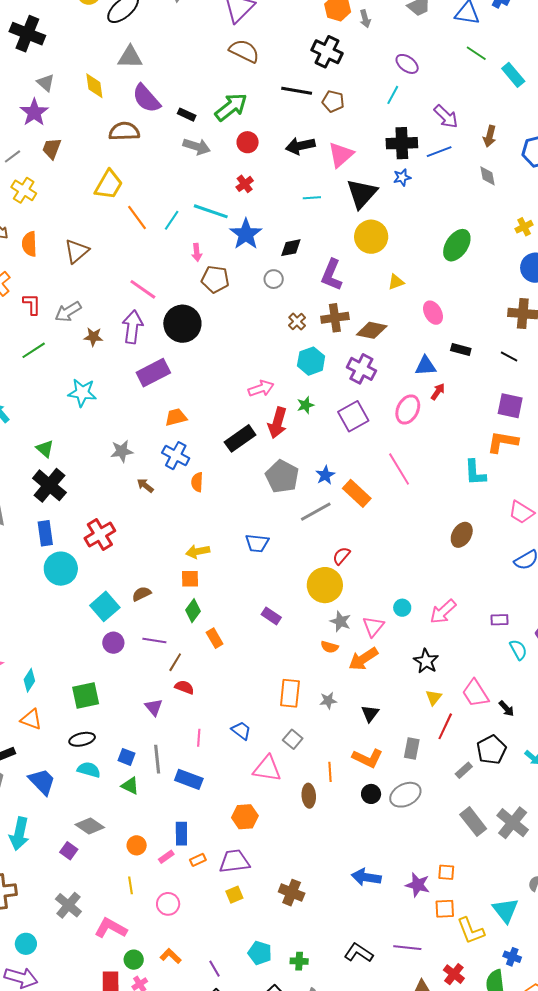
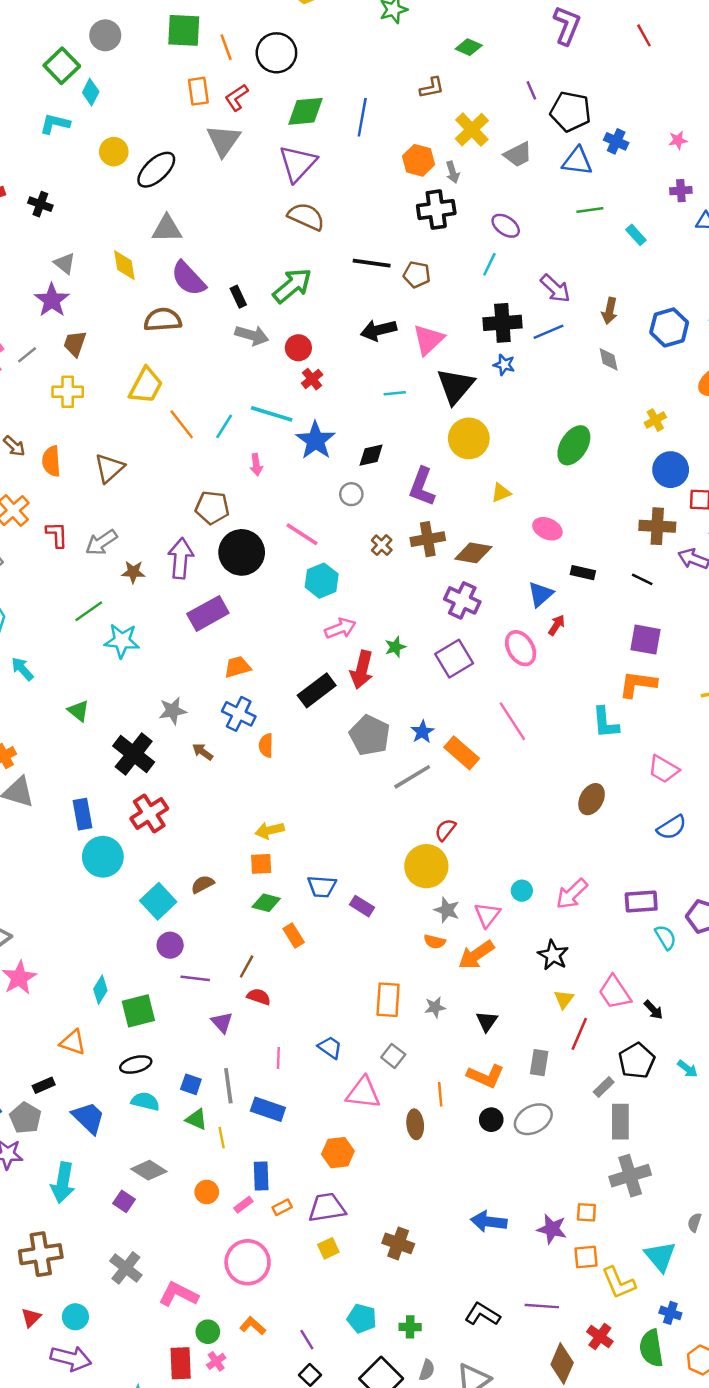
black cross: (27, 34) -> (40, 204), size x0.6
black cross: (327, 52) -> (436, 210), moved, turned -32
green line: (476, 53) -> (590, 210), turned -40
cyan rectangle: (513, 75) -> (636, 235), size x0.7
black rectangle: (187, 115) -> (238, 297), turned 42
red circle: (248, 142) -> (298, 348), moved
blue star: (402, 177) -> (504, 365), turned 30
yellow cross: (24, 190) -> (68, 392), moved, turned -30
brown pentagon: (215, 279) -> (212, 508), moved
pink line: (143, 289) -> (302, 534), moved
pink ellipse: (433, 313) -> (547, 529), turned -35
green line: (34, 350) -> (89, 611), moved
cyan hexagon: (311, 361) -> (322, 581), moved
blue triangle: (426, 366) -> (541, 594), turned -35
pink ellipse: (408, 409) -> (521, 648), turned -56
black cross: (49, 485) -> (134, 754), moved
blue trapezoid: (257, 543) -> (322, 886), moved
green diamond: (193, 611) -> (266, 903), turned 70
purple rectangle: (499, 620) -> (641, 902), size x1.5
purple line: (154, 641) -> (195, 978), moved
cyan diamond: (29, 680) -> (100, 990), moved
gray rectangle: (473, 822) -> (620, 1122), moved, turned 40
gray cross: (513, 823) -> (630, 1176), moved, turned 36
yellow line: (130, 885) -> (222, 1138), moved
pink circle: (168, 904) -> (248, 1262), size x1.6

